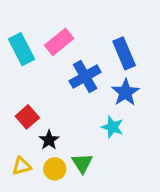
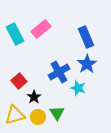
blue cross: (85, 77) -> (59, 72), moved
yellow triangle: (22, 166) -> (15, 115), size x1.5

